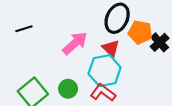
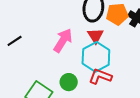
red triangle: (111, 48) -> (96, 36), turned 30

